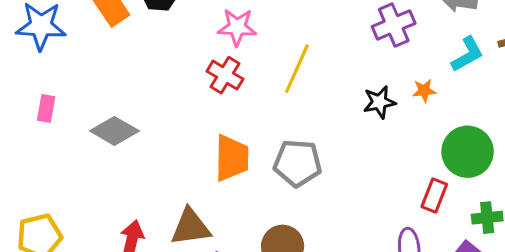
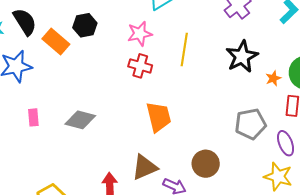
orange star: (424, 91) -> (273, 78), moved
black star: (379, 102) -> (242, 56), size x1.5
gray pentagon: (298, 163) -> (250, 124), moved

